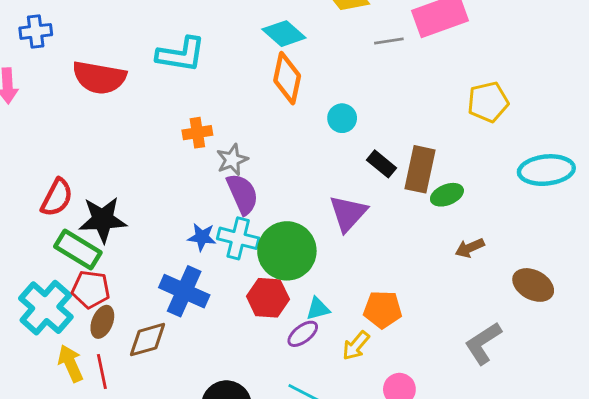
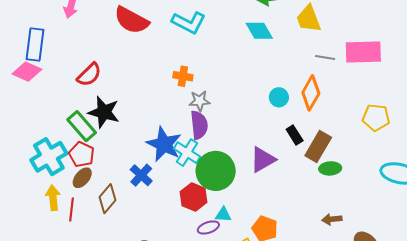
orange diamond: (287, 78) -> (311, 93), moved
red semicircle: (57, 198) -> (89, 75), moved
blue star: (202, 237) -> (164, 144), size x1.8
brown arrow: (470, 248) -> (332, 219), moved
blue cross: (184, 291) -> (141, 175), size x0.7
brown diamond: (147, 340) -> (107, 199), turned -52

